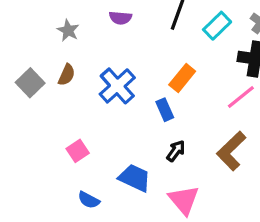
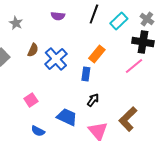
gray star: (68, 30) -> (16, 23), moved
brown semicircle: (67, 75) -> (33, 50), moved
blue rectangle: (165, 110) -> (86, 74), turned 32
brown L-shape: (231, 151) -> (128, 119), moved

